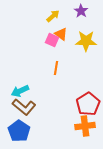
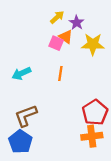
purple star: (81, 11) -> (77, 23), moved
cyan arrow: (20, 91) -> (21, 73), moved
brown L-shape: (24, 107) -> (26, 116), turned 120

